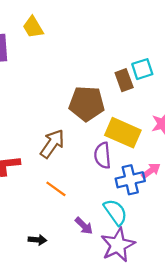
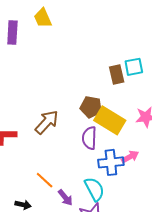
brown pentagon: (87, 104) -> (91, 107), moved, size x0.7
orange line: (56, 189) -> (45, 180), moved

